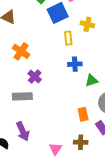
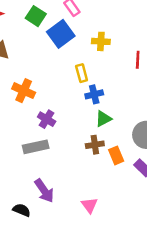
yellow rectangle: (68, 38) -> (82, 73), moved
green triangle: (92, 80) -> (103, 119), moved
brown cross: (81, 142) -> (95, 145), moved

